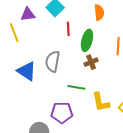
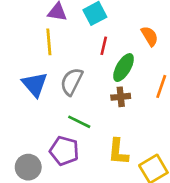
orange semicircle: (99, 12) -> (150, 36), turned -42
yellow line: (14, 32) -> (49, 42), moved
green line: (76, 87) -> (79, 122), moved

